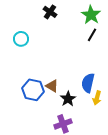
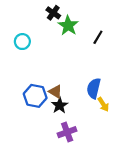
green star: (91, 15) -> (68, 26), moved
yellow arrow: (97, 98) -> (103, 104), turned -48
black star: (68, 99) -> (60, 105), moved

